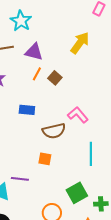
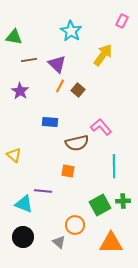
cyan star: (21, 21) -> (71, 31), moved
purple triangle: (34, 52) -> (57, 64), turned 30
green cross: (101, 204) -> (123, 201), moved

